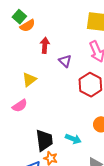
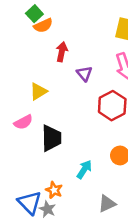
cyan arrow: (73, 139) -> (84, 169), turned -84
black trapezoid: (44, 140) -> (51, 138), moved

